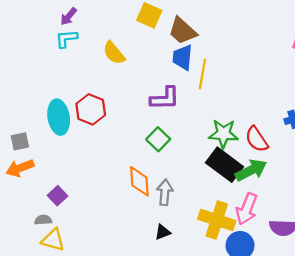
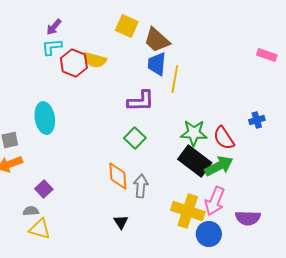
yellow semicircle: (114, 53) -> (95, 60), turned -35
red hexagon: (91, 109) -> (74, 63), moved
black triangle: (163, 232) -> (121, 222), moved, turned -42

